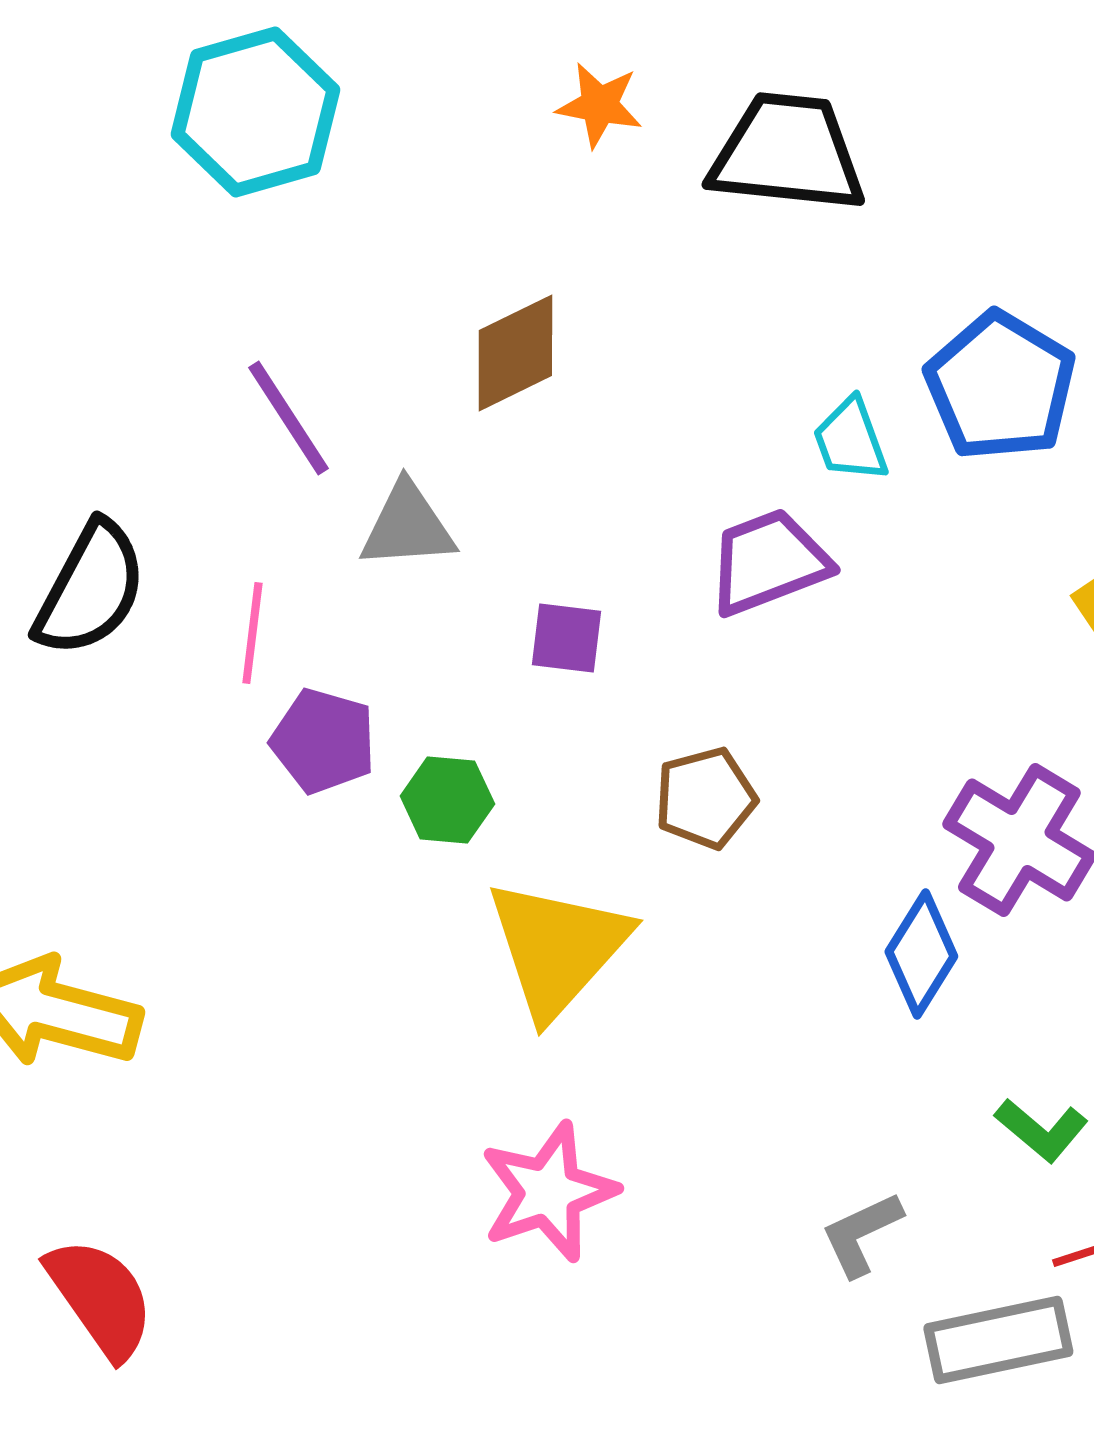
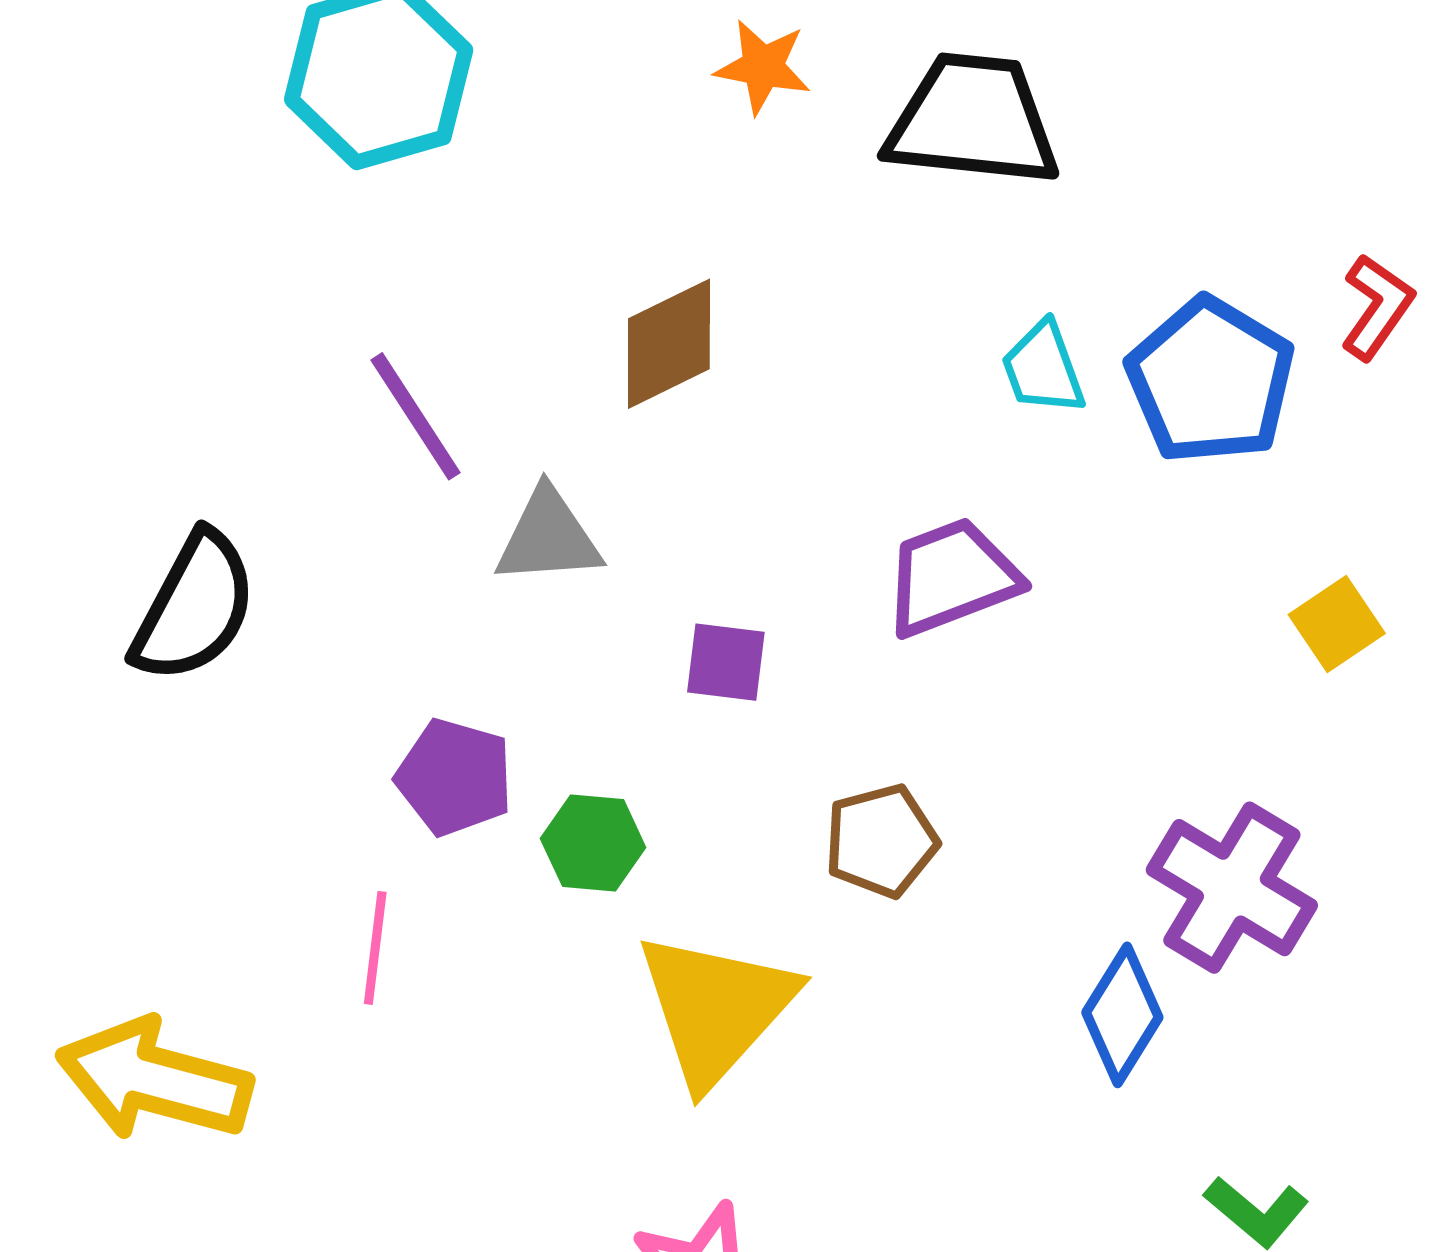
cyan trapezoid: (850, 440) -> (1043, 368), moved
pink line: (252, 633) -> (375, 948), moved

